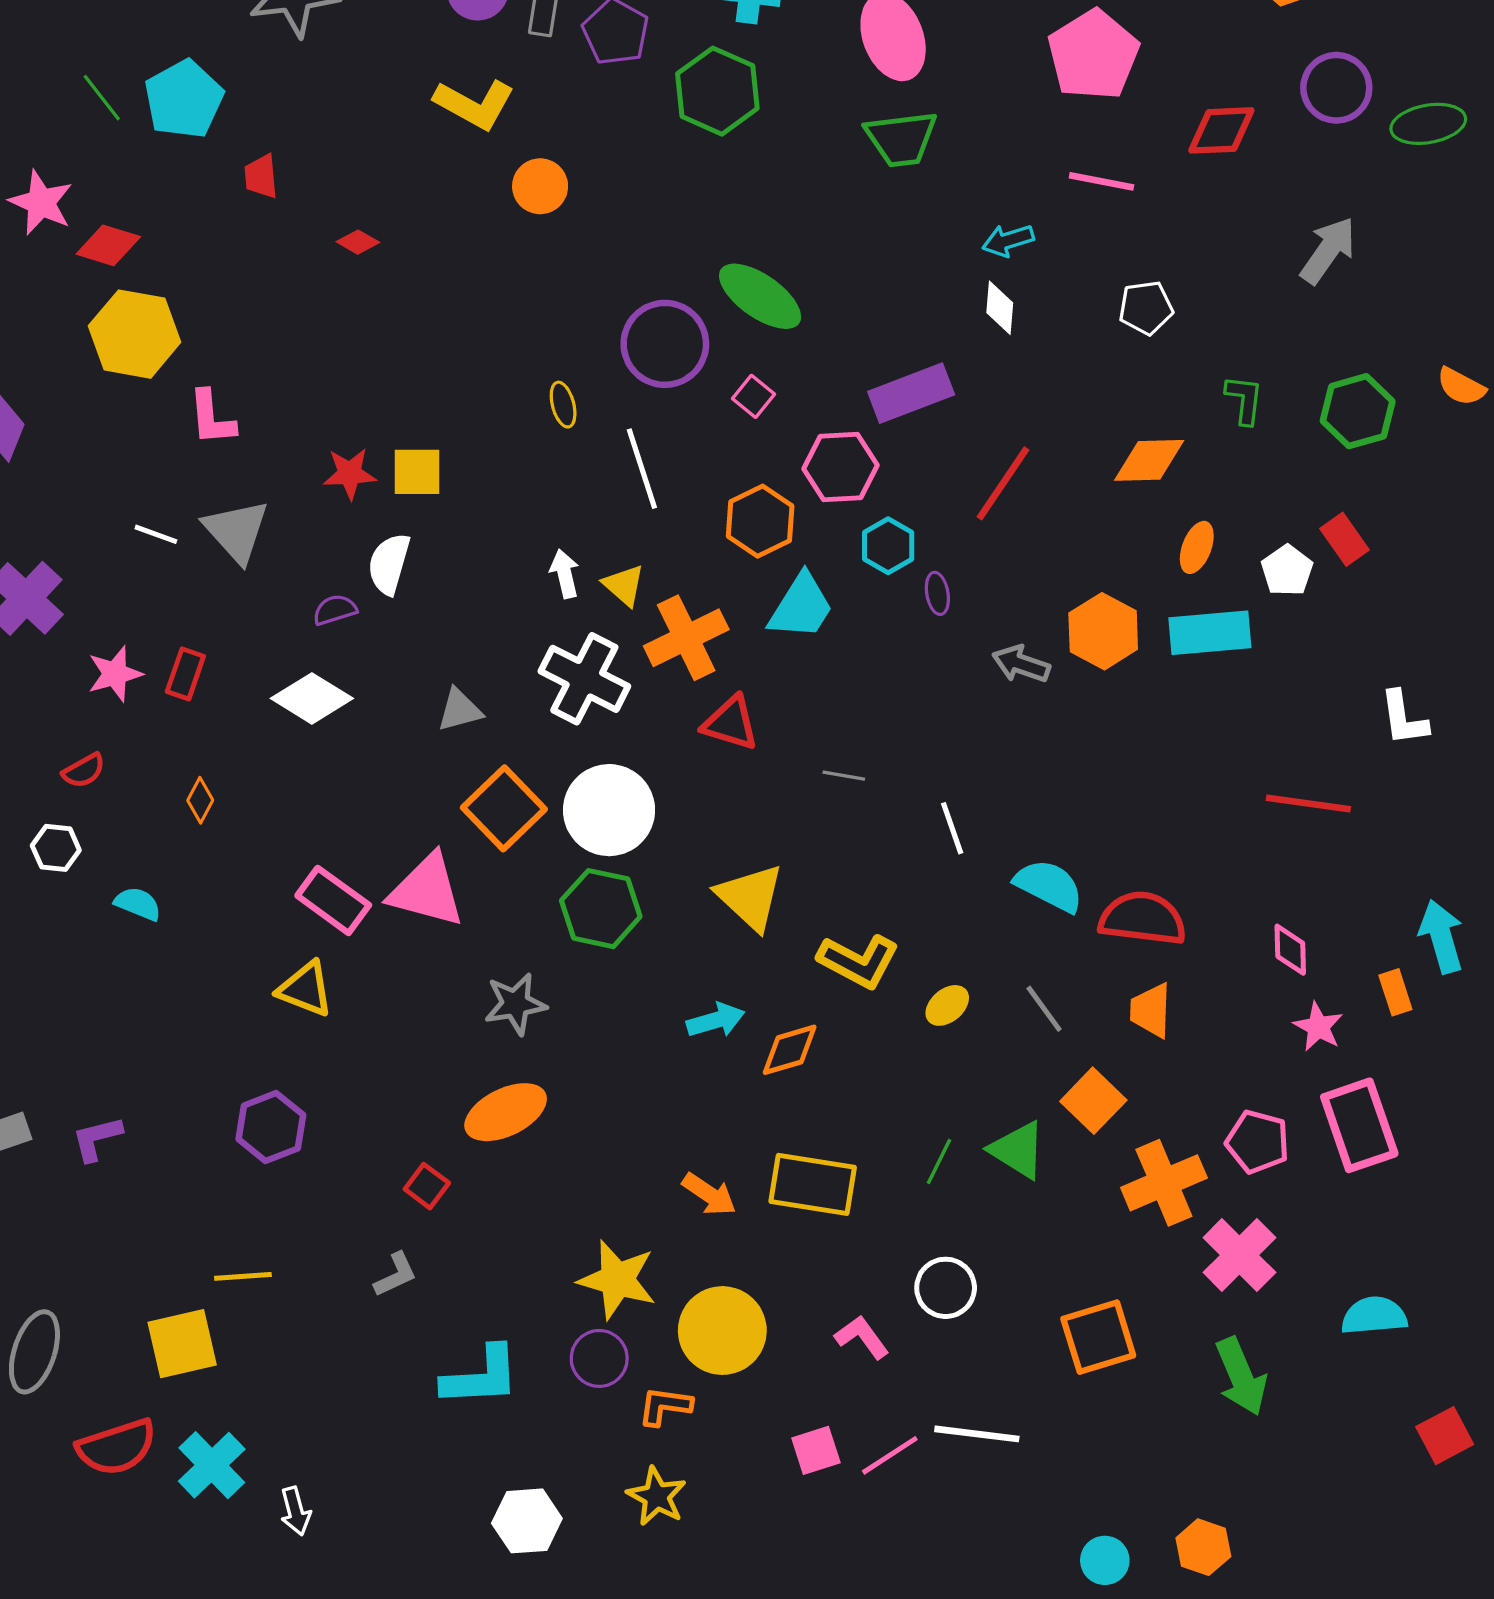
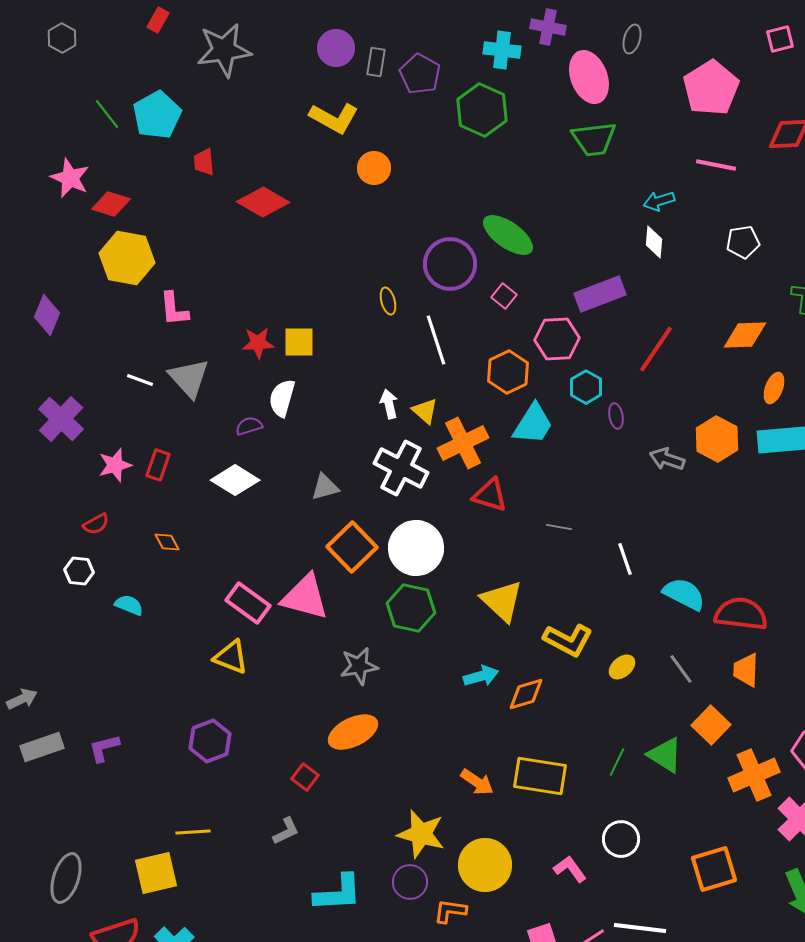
red diamond: (358, 242) -> (263, 202), size x2.0
orange diamond: (200, 800) -> (167, 542), turned -56

